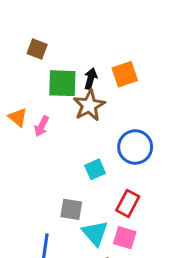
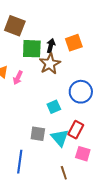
brown square: (37, 49) -> (15, 26), size x1.5
cyan triangle: (95, 233) -> (60, 138), moved
pink square: (125, 238) -> (83, 154), moved

